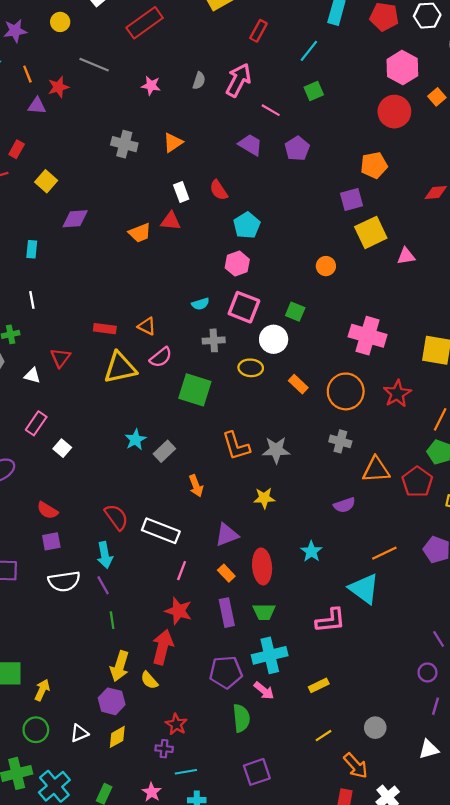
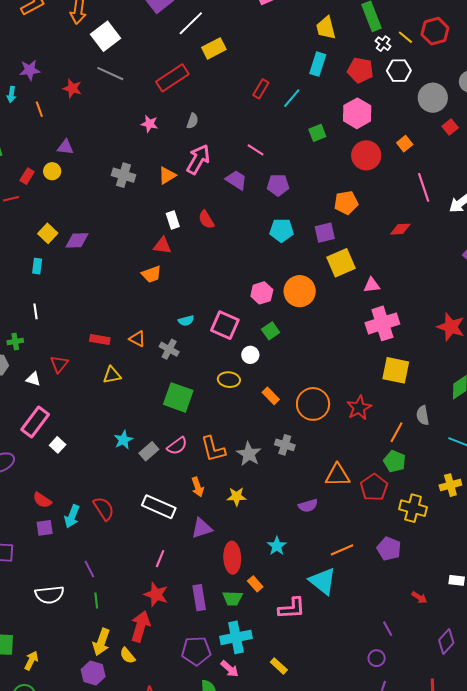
yellow circle: (60, 22) -> (52, 171), moved
red rectangle: (145, 23) -> (172, 78), moved
red rectangle: (258, 31) -> (261, 89), moved
gray line: (94, 65) -> (110, 74), moved
pink hexagon: (402, 68) -> (357, 113), moved
pink arrow: (239, 80) -> (198, 159), moved
red star: (58, 87) -> (72, 88), moved, turned 30
green square: (314, 91) -> (317, 133), moved
purple triangle: (37, 106) -> (65, 147), moved
purple pentagon: (297, 149) -> (278, 185), turned 30
yellow square: (46, 181) -> (48, 233), moved
cyan pentagon: (247, 225) -> (282, 230), moved, turned 30
orange trapezoid: (140, 233) -> (151, 274), moved
pink hexagon: (237, 264) -> (262, 293), moved
orange circle: (326, 266) -> (300, 291), size x1.8
green square: (295, 312) -> (271, 331), turned 30
pink cross: (368, 336) -> (382, 323), moved, turned -36
white circle: (274, 339) -> (250, 355), size x0.7
gray cross: (214, 340) -> (169, 349), moved, turned 30
pink semicircle: (161, 357) -> (177, 446), moved
yellow triangle: (120, 368) -> (112, 375), size x0.6
pink rectangle: (36, 423) -> (35, 422), size x1.4
gray cross: (340, 441) -> (285, 445), moved
gray star: (276, 450) -> (249, 454), turned 30
orange arrow: (196, 486) -> (198, 487), moved
white rectangle: (161, 531) -> (159, 507), moved
cyan arrow: (105, 555) -> (72, 516), moved, turned 30
orange rectangle: (226, 573) -> (255, 584), moved
white semicircle: (64, 581) -> (50, 595), moved
yellow rectangle: (319, 685) -> (279, 666), turned 66

